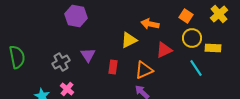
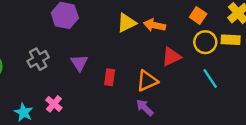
yellow triangle: (129, 40) -> (127, 23), moved
yellow rectangle: (213, 48) -> (231, 40), moved
gray cross: (61, 62) -> (38, 59), moved

